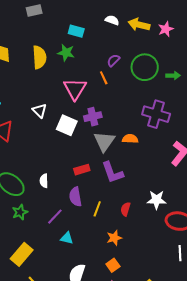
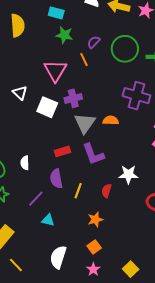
green star: (66, 53) -> (64, 35), moved
yellow semicircle: (39, 57) -> (18, 25), moved
white star: (157, 200) -> (128, 174), moved

